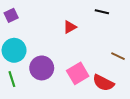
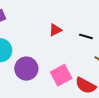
black line: (102, 12) -> (86, 36), moved

